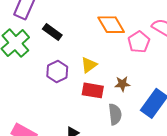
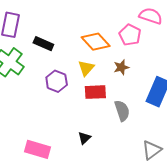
orange diamond: (111, 25) -> (96, 42), moved
brown star: (122, 84) -> (121, 67), moved

